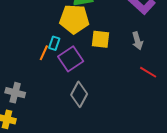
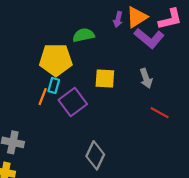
yellow pentagon: (74, 19) -> (56, 60), moved
gray diamond: (79, 94) -> (95, 155), moved

